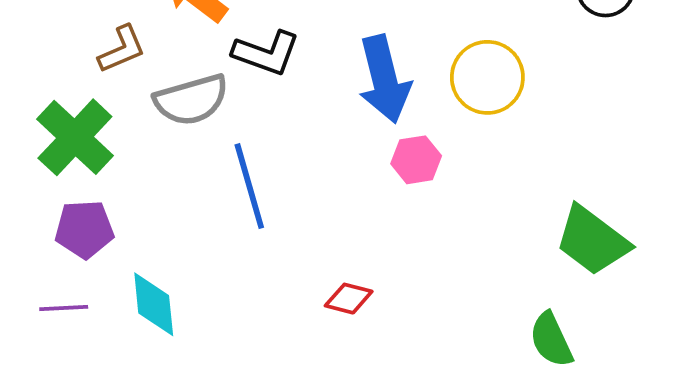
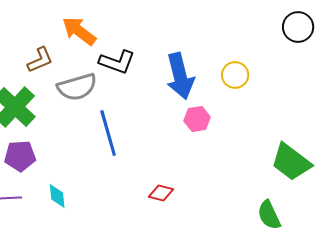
yellow circle: (487, 77) -> (235, 75), size x0.7
cyan diamond: (154, 304) -> (57, 196), size x0.7

